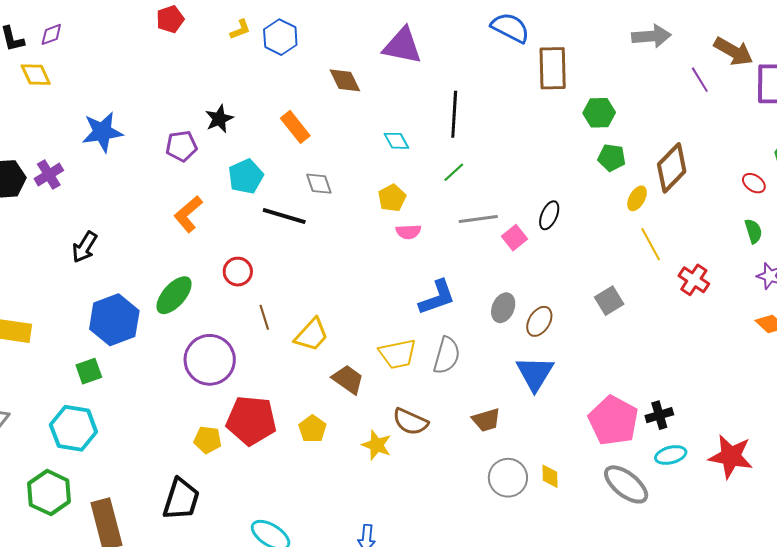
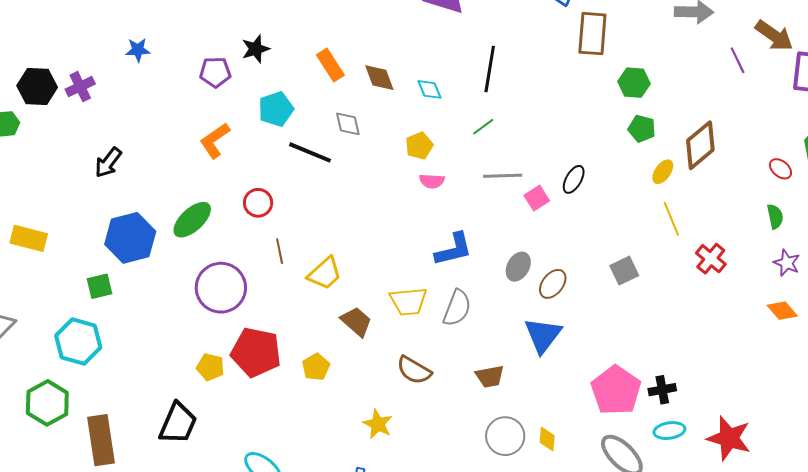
brown diamond: (345, 80) -> (379, 78), moved
blue star: (102, 132) -> (138, 50), size x0.6
yellow star: (377, 445) -> (378, 424), moved

